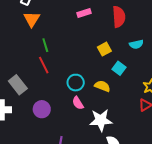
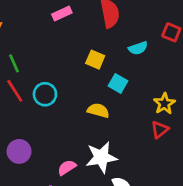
yellow square: (104, 49) -> (95, 60), turned -32
cyan circle: (76, 83) -> (45, 94), moved
pink semicircle: (78, 103) -> (67, 168), moved, turned 96

